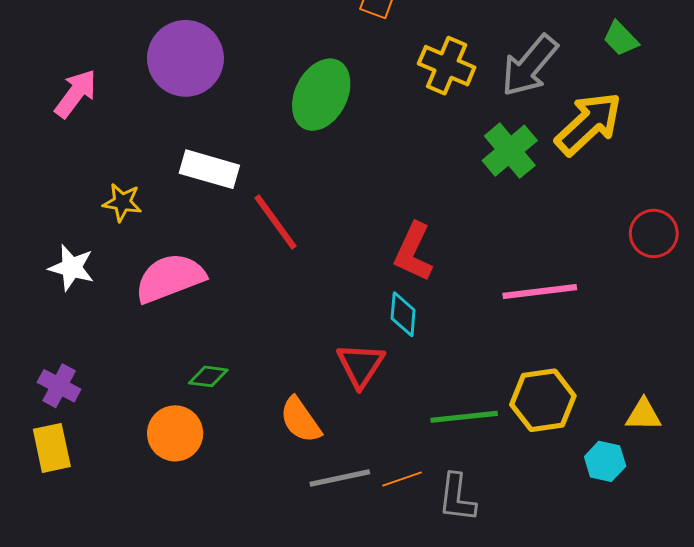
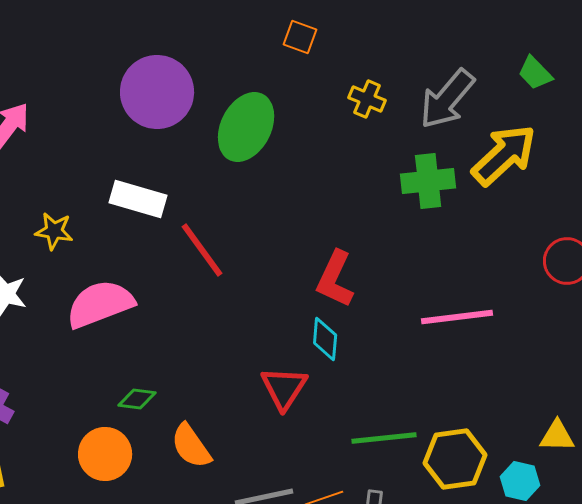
purple circle: (185, 58) -> (157, 92), moved
yellow cross: (447, 66) -> (367, 99), size x0.7
green cross: (510, 151) -> (428, 181), turned 34
yellow hexagon: (543, 400) -> (455, 459), moved
orange semicircle: (300, 420) -> (191, 446), moved

